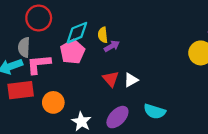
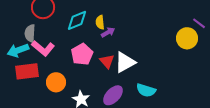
pink pentagon: (72, 52) -> (82, 54), moved
pink L-shape: (39, 64) -> (43, 48), turned -135
white triangle: (131, 80) -> (125, 62), size x1.6

